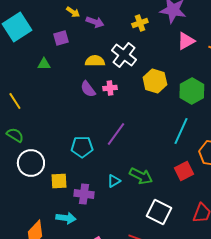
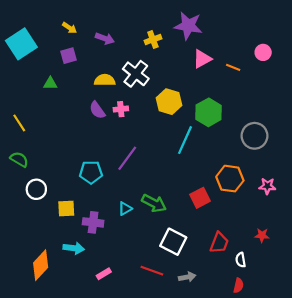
yellow arrow: (73, 12) -> (70, 28), moved
cyan line: (181, 131) -> (185, 140), moved
white circle: (31, 163) -> (36, 189), size x0.7

